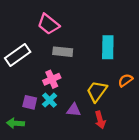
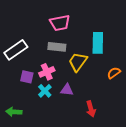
pink trapezoid: (48, 24) -> (60, 23), moved, turned -50
yellow trapezoid: (97, 91) -> (78, 62), moved
purple square: (30, 102) -> (27, 77), moved
purple triangle: (74, 110) -> (67, 90), moved

